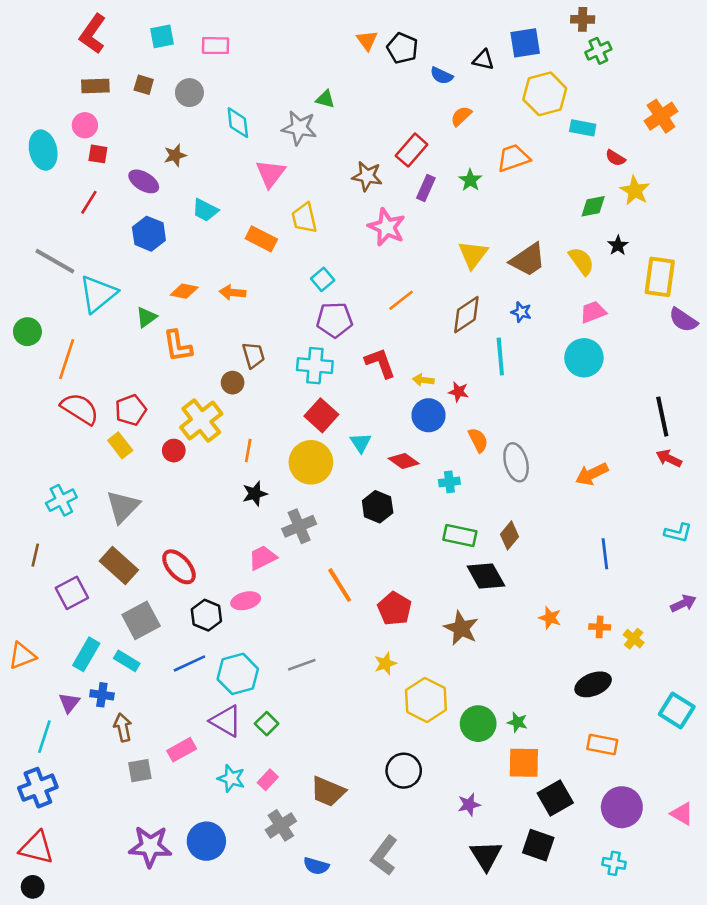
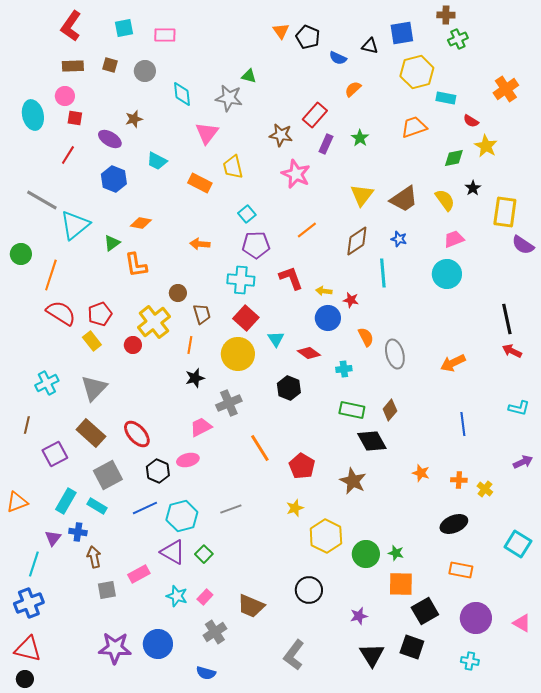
orange trapezoid: (513, 158) -> (414, 127), moved
orange arrow: (233, 292) -> (200, 244), moved
brown trapezoid: (253, 355) -> (202, 314), moved
blue semicircle: (316, 866) -> (206, 673), moved

